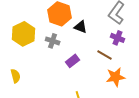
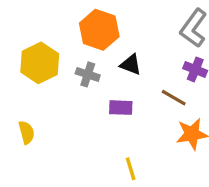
black triangle: (81, 27) -> (131, 65), moved
purple rectangle: (73, 61) -> (121, 108), turned 40

